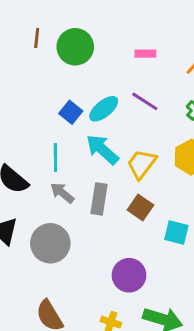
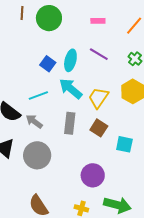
cyan ellipse: (104, 109) -> (70, 60), turned -35
cyan line: (55, 157) -> (38, 96), turned 72
gray arrow: (62, 193) -> (34, 121), moved

